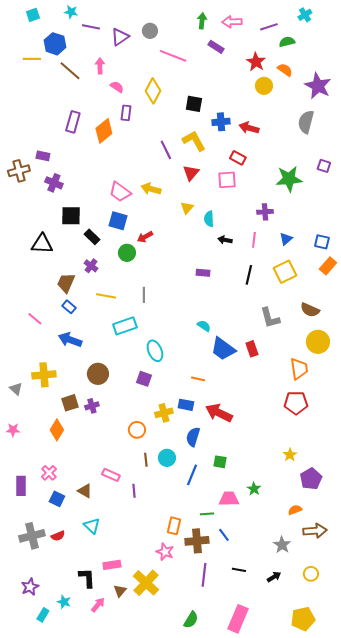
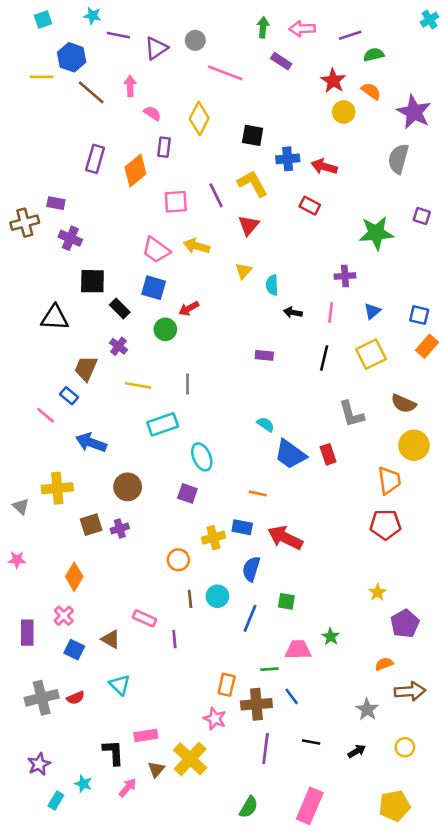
cyan cross: (305, 15) -> (430, 20), moved
pink square: (227, 180) -> (176, 202), moved
blue rectangle: (69, 307) -> (69, 396), moved
orange diamond: (57, 430) -> (74, 577), moved

